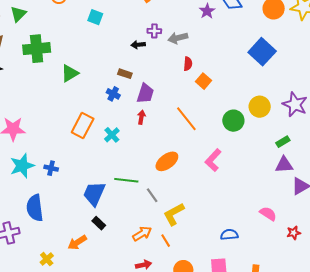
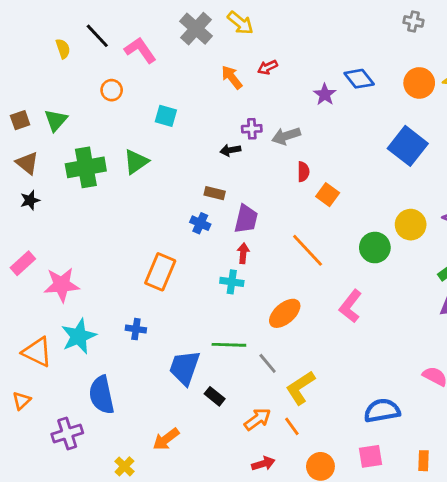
green triangle: (70, 73) -> (136, 162), moved
cyan cross: (112, 135) -> (232, 282), moved, turned -35
blue cross: (51, 168) -> (136, 329), moved
black rectangle: (99, 223) -> (215, 396), moved
blue semicircle: (229, 235) -> (382, 411), size x1.4

